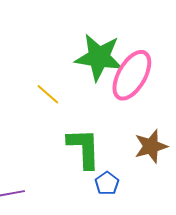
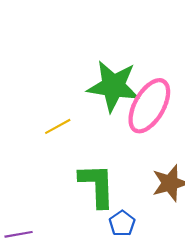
yellow line: (48, 94) -> (58, 126), turned -70

